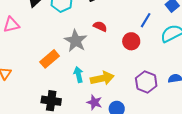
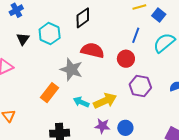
red semicircle: (100, 26) -> (92, 50), size x1.6
cyan arrow: (79, 75) -> (81, 102), turned -42
purple hexagon: (146, 82) -> (140, 86), moved

